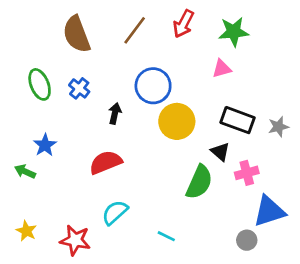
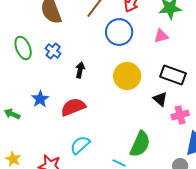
blue circle: (153, 86) -> (119, 32), moved
blue star: (45, 145) -> (40, 99), moved
green semicircle: (199, 182) -> (140, 144), moved

